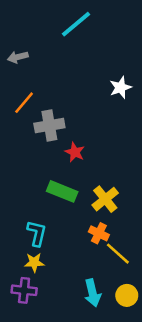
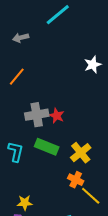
gray arrow: (18, 57) -> (21, 38), moved
gray cross: (49, 126) -> (37, 115), moved
cyan L-shape: (37, 233) -> (16, 152), moved

